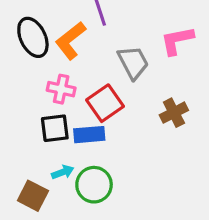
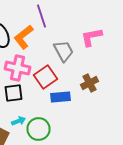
pink cross: (61, 89) -> (18, 68), size x1.4
blue rectangle: (89, 135) -> (60, 97), moved

